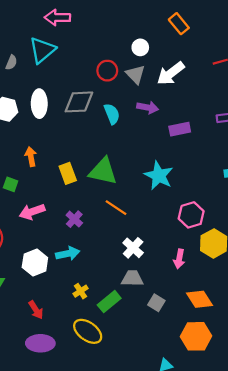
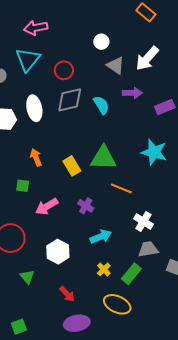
white circle: (140, 47) -> (101, 42), moved
red circle: (107, 71) -> (64, 70), moved
cyan arrow: (68, 254) -> (101, 237), moved

